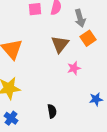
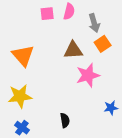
brown triangle: (60, 44) -> (73, 50), turned 48
pink star: (74, 68) -> (88, 75), size x1.6

